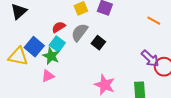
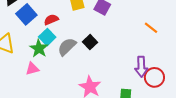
gray semicircle: (80, 32) -> (67, 47), moved
blue square: (34, 47) -> (26, 14), moved
purple arrow: (150, 58) -> (141, 67), turned 36

